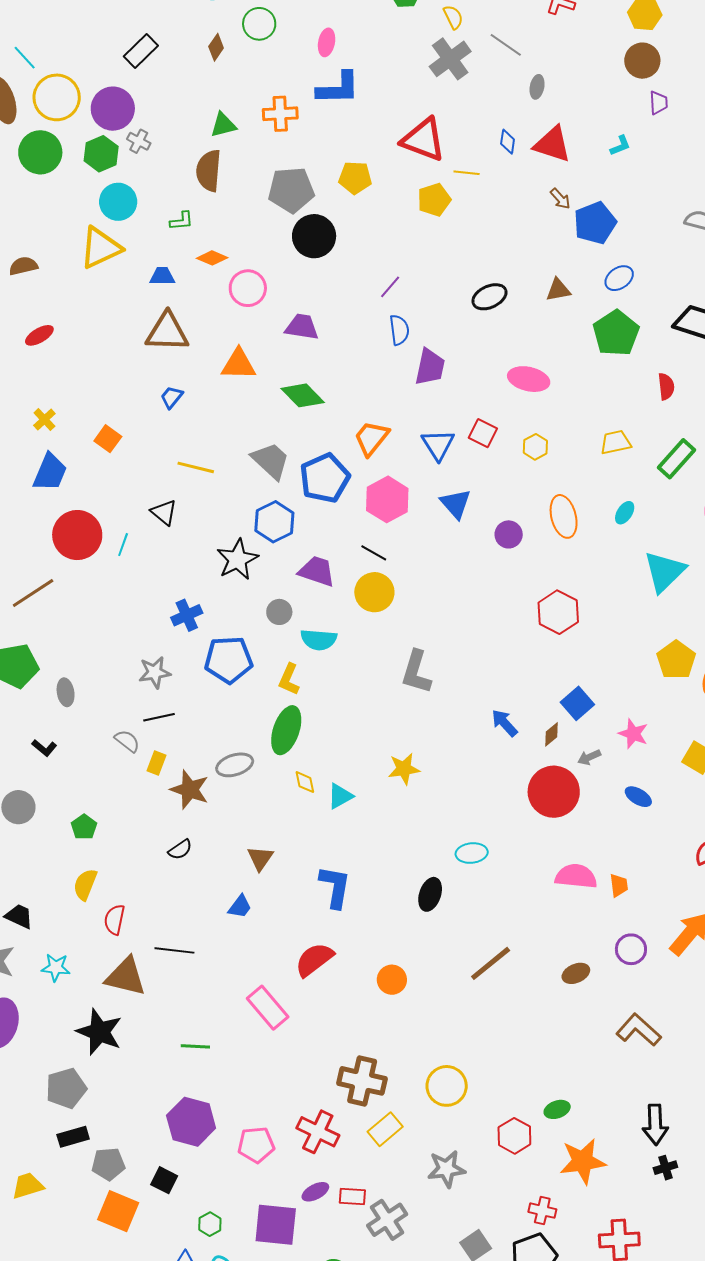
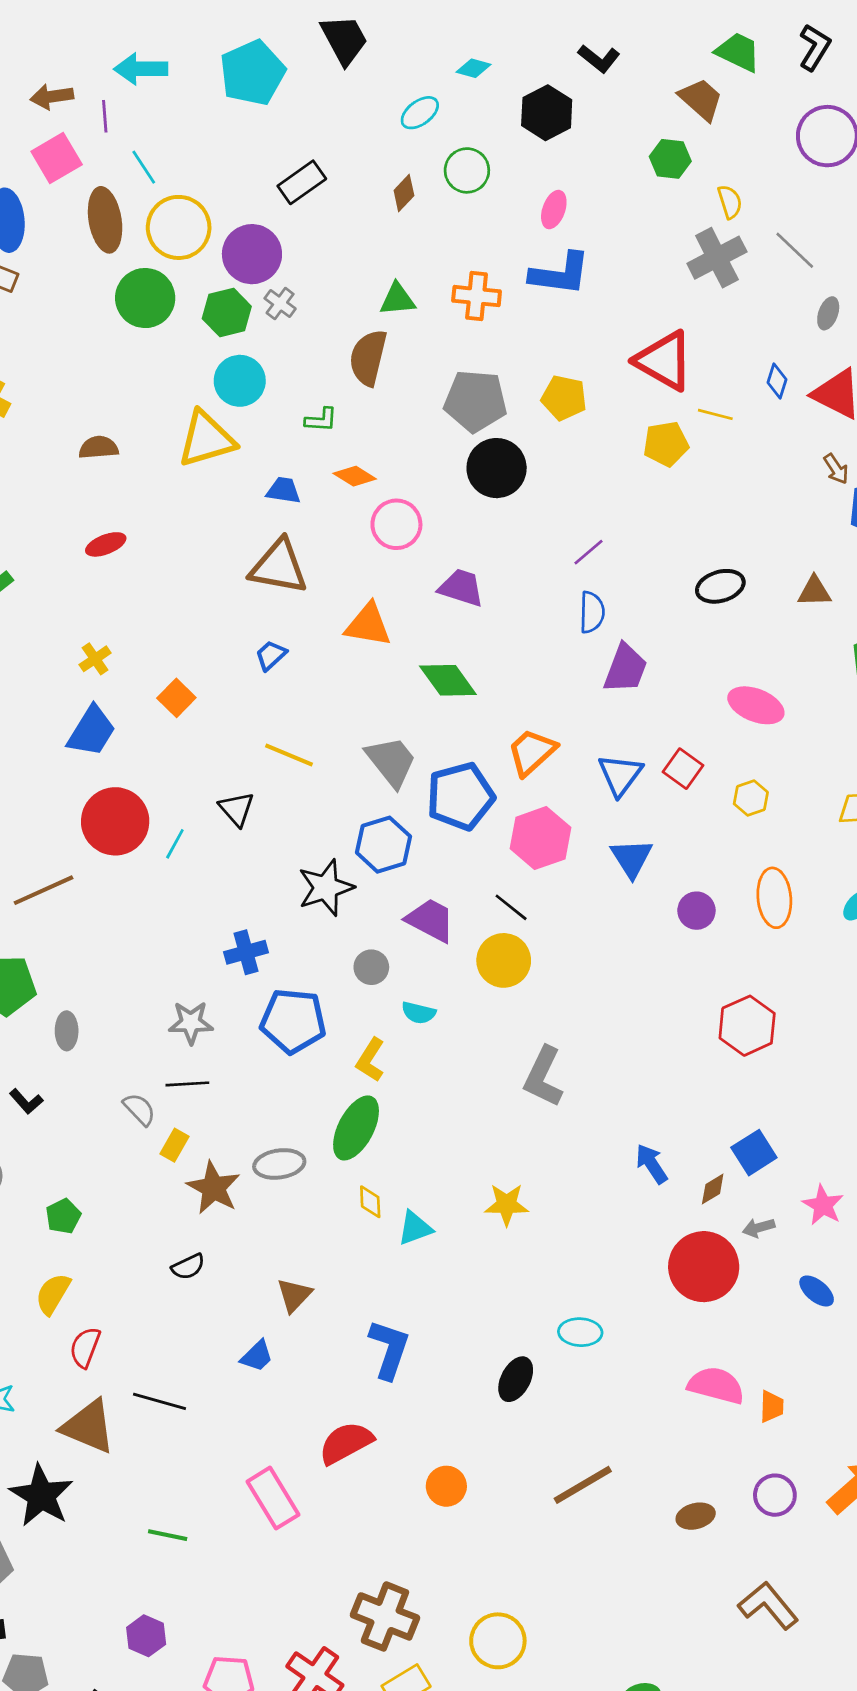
cyan semicircle: (319, 640) -> (419, 1013), size x0.7
purple hexagon: (191, 1122) -> (146, 1636), size x0.6

